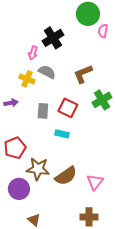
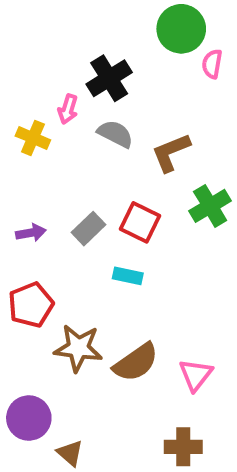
gray semicircle: (47, 72) -> (115, 134), moved
yellow cross: (27, 79) -> (33, 138), moved
purple arrow: (11, 103) -> (31, 233), moved
gray rectangle: (43, 111) -> (89, 229), turned 42
purple circle: (19, 189) -> (29, 418), moved

